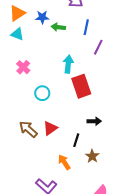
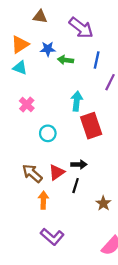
black arrow: (94, 121) -> (79, 164), moved
black line: (76, 140) -> (76, 186), moved
orange arrow: (64, 162) -> (43, 200), moved, turned 35

